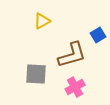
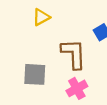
brown L-shape: (72, 55) -> (74, 54), turned -76

